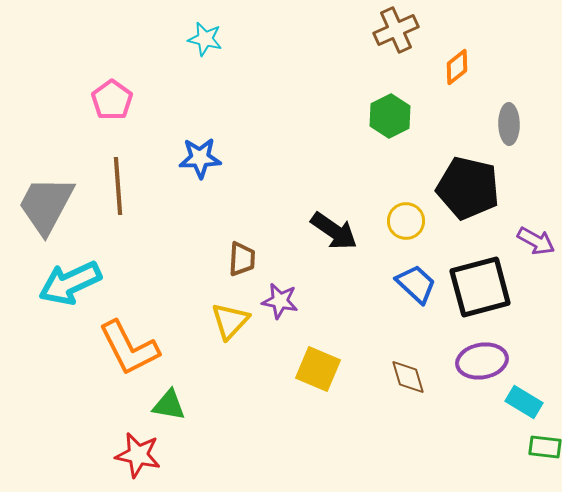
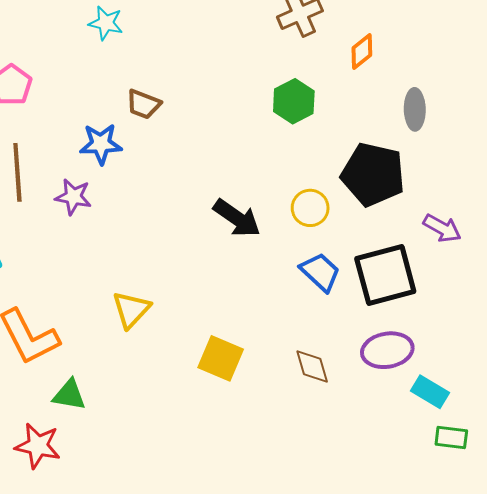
brown trapezoid: (242, 259) -> (143, 104), moved, turned 108
purple star: (280, 301) -> (73, 197), moved

